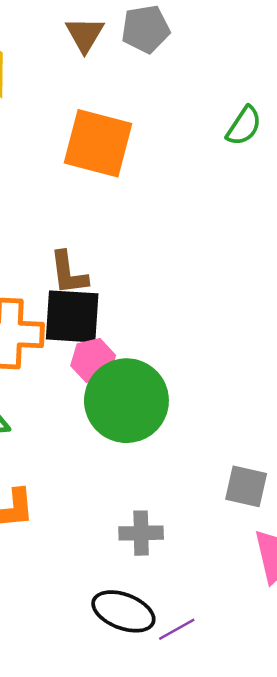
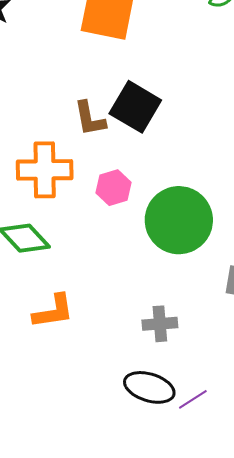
black square: (72, 316) -> (135, 107), moved, turned 30
green circle: (126, 401) -> (179, 220), moved

